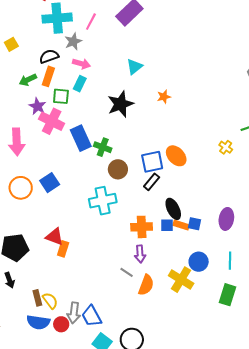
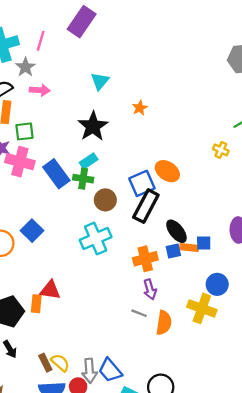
cyan rectangle: (80, 84) -> (89, 161), moved, turned 42
black rectangle: (152, 182) -> (146, 206), size x1.6
orange rectangle: (63, 249) -> (36, 304), moved

